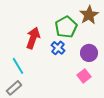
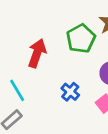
blue cross: (58, 48) -> (70, 92), moved

